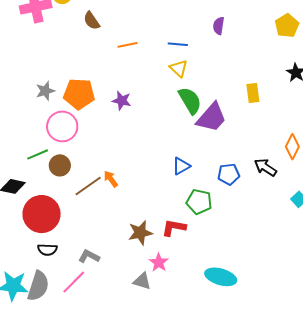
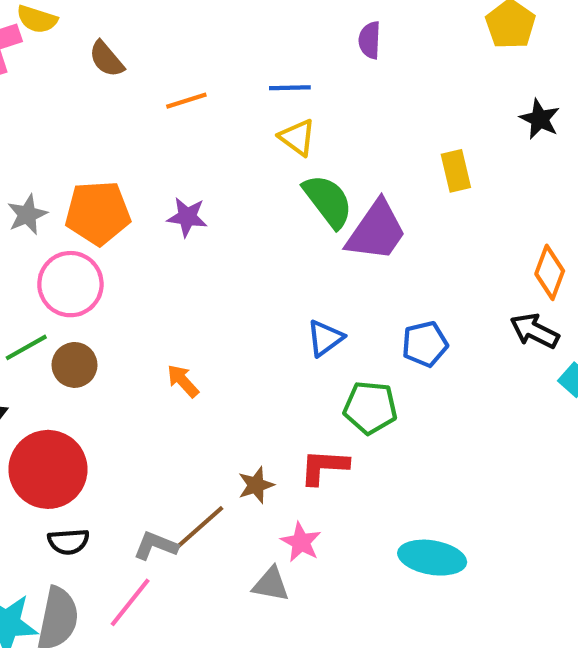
black arrow: (265, 167) -> (535, 331), moved
brown line: (88, 186) -> (199, 528), moved
brown star: (140, 233) -> (256, 485), size x0.7

